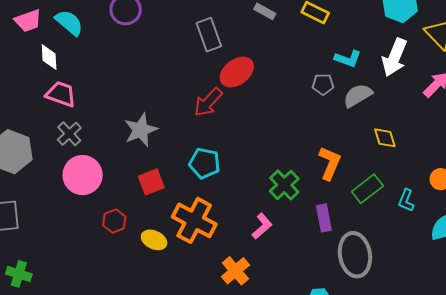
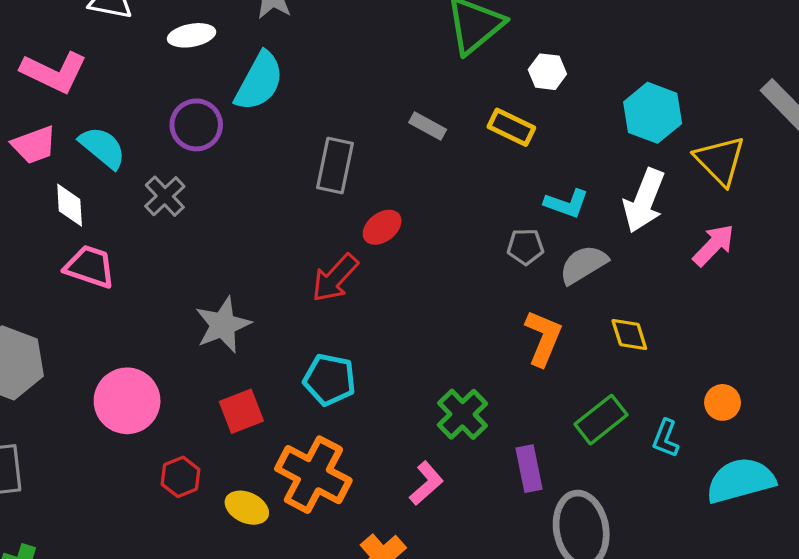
gray rectangle: (209, 35) -> (335, 165), turned 32
red ellipse: (237, 72) -> (382, 227), size x0.7
gray cross: (69, 134) -> (165, 196), moved
orange L-shape: (330, 163) -> (543, 338), moved

